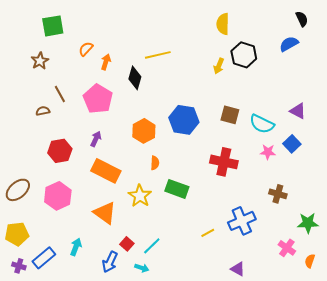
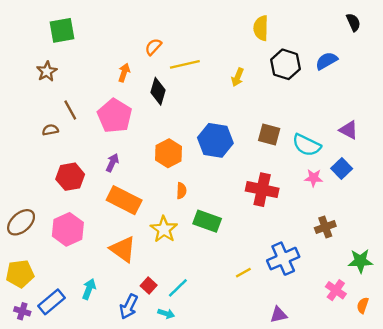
blue semicircle: (289, 44) -> (326, 61), moved
orange semicircle: (86, 49) -> (153, 47), moved
yellow arrow: (219, 66) -> (238, 77), moved
brown cross: (278, 194) -> (325, 227), turned -36
purple triangle: (238, 269) -> (278, 315), turned -42

